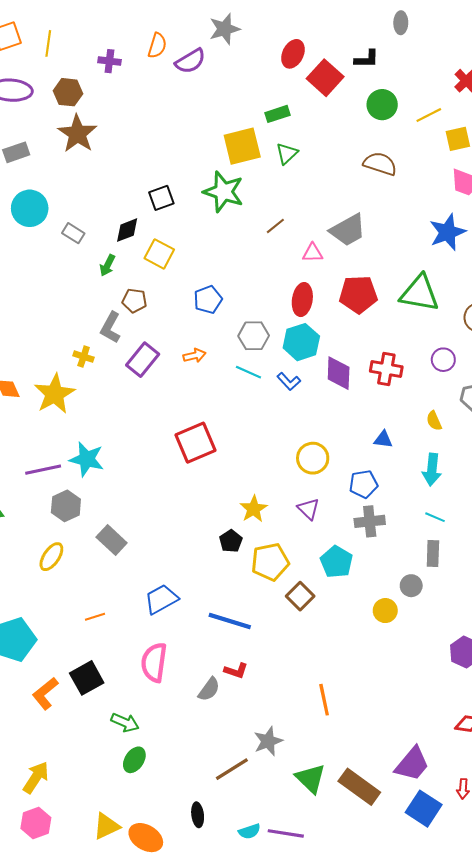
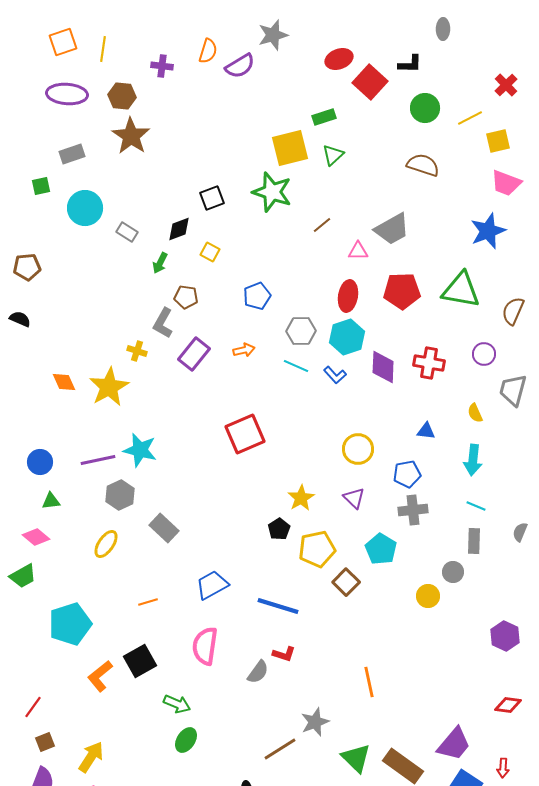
red ellipse: (293, 54) -> (339, 59), turned 44
yellow square: (159, 254) -> (210, 252), size x0.7

